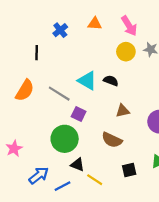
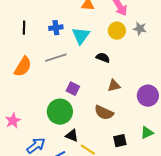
blue cross: (60, 30) -> (56, 28), moved, turned 32
black line: (37, 53) -> (24, 28), moved
cyan triangle: (87, 81) -> (81, 36), moved, turned 36
gray line: (59, 94) -> (56, 58), moved, turned -50

